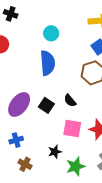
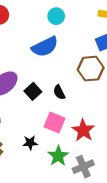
blue semicircle: (48, 63) -> (45, 47), turned 55
green star: (76, 166) -> (58, 156), moved, turned -30

